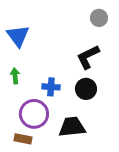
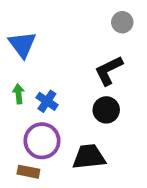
blue cross: (51, 87) -> (47, 101), moved, turned 30

